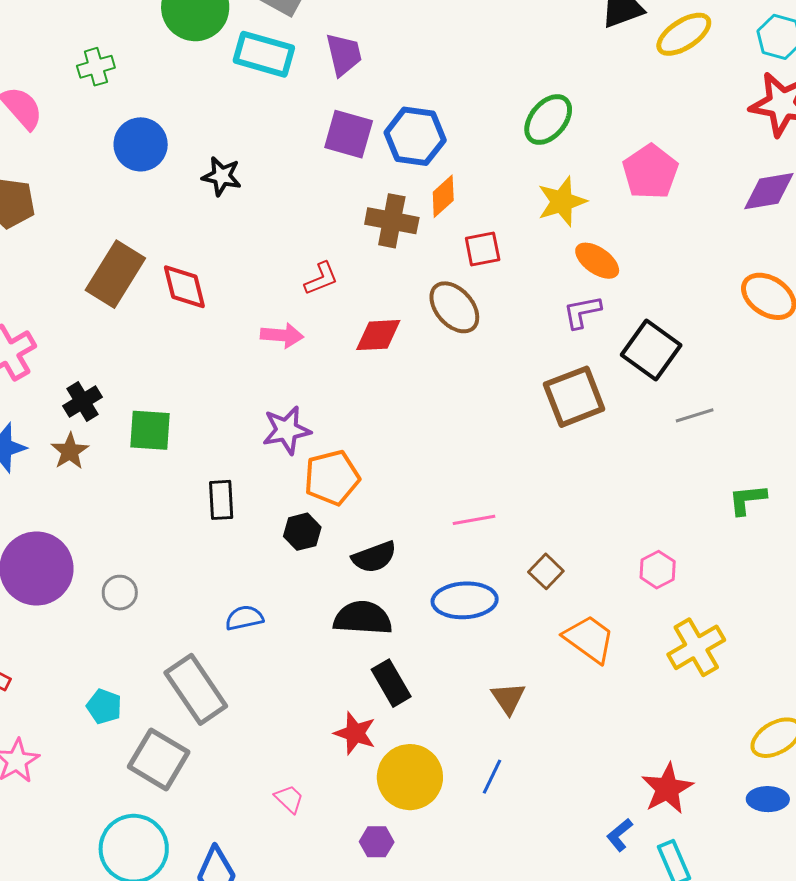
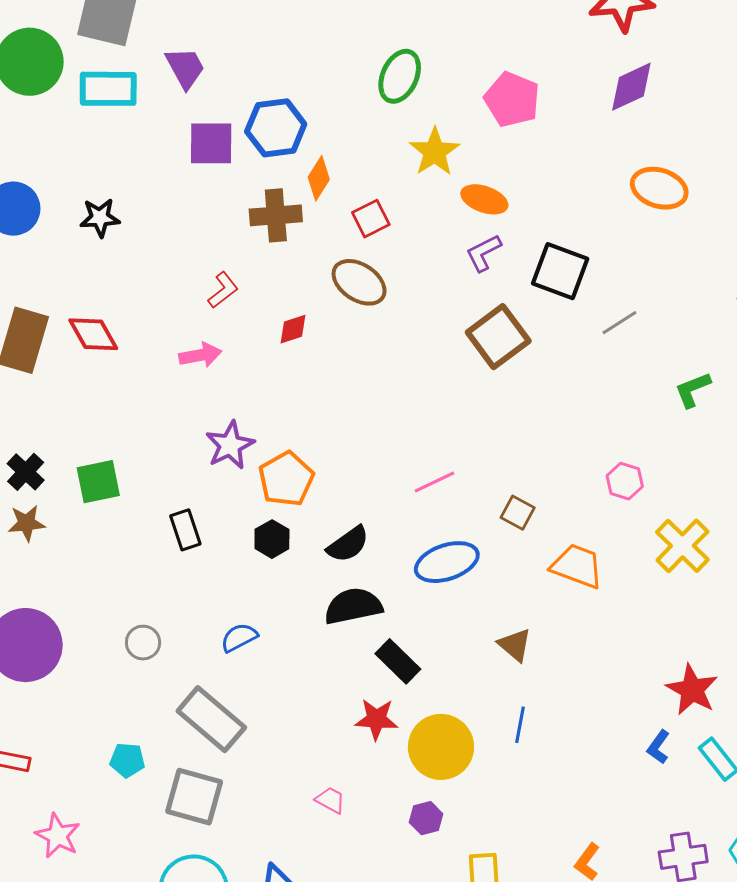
red diamond: (378, 335) -> (293, 329), size x0.7
brown star: (70, 451) -> (27, 523), turned -30
gray circle: (120, 593) -> (143, 643), moved

